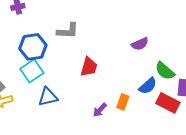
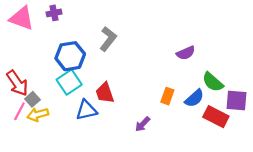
gray L-shape: (68, 31) -> (108, 39), turned -55
red trapezoid: (89, 67) -> (105, 93), moved, turned 145
orange rectangle: (123, 102) -> (167, 96), moved

